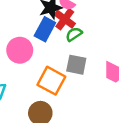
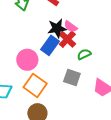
green semicircle: (74, 34) -> (84, 54), moved
orange square: (51, 81) -> (35, 85), moved

